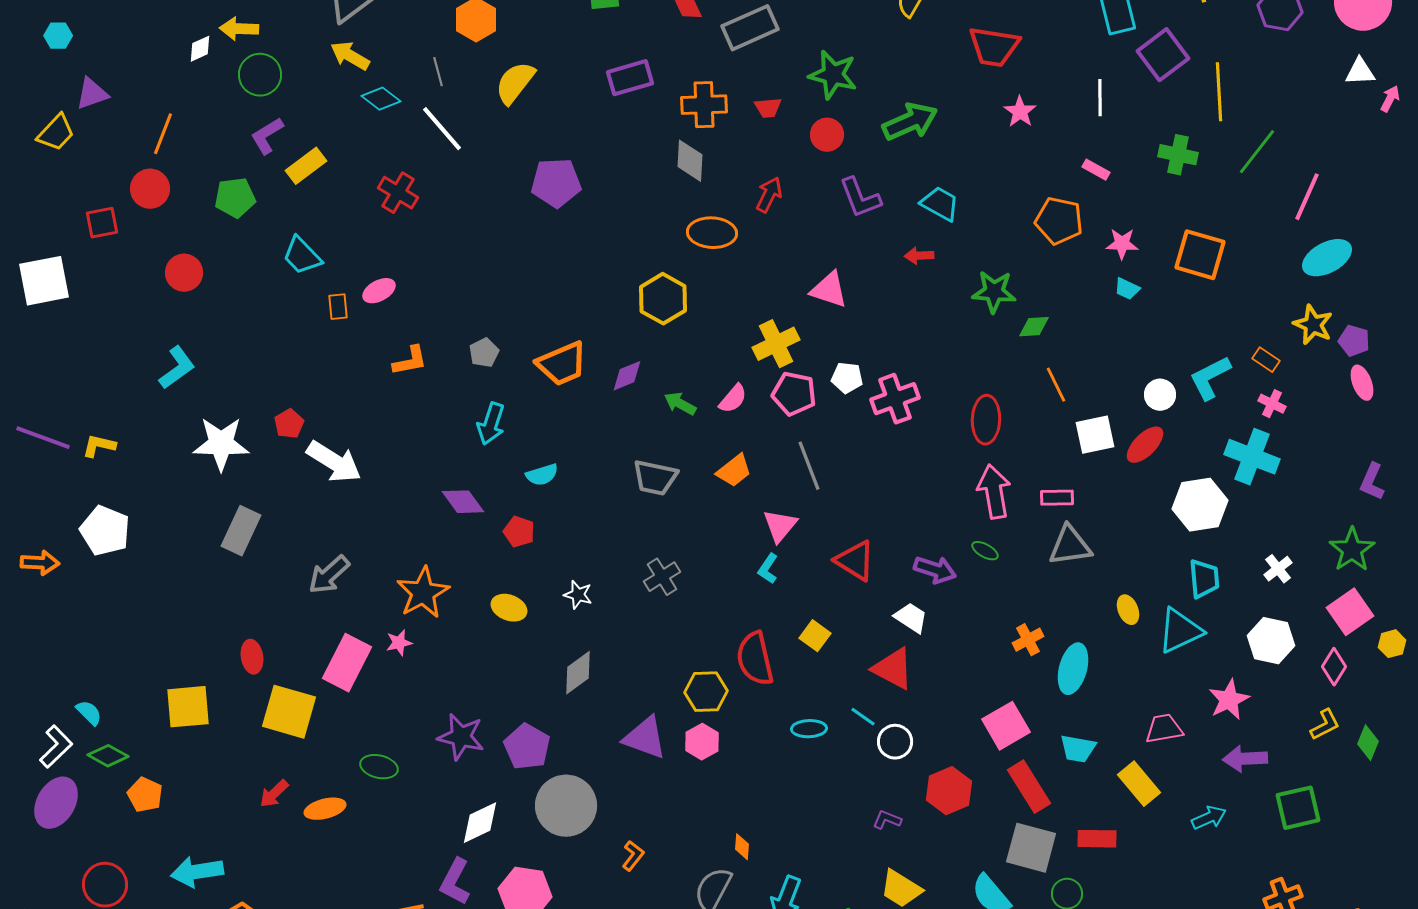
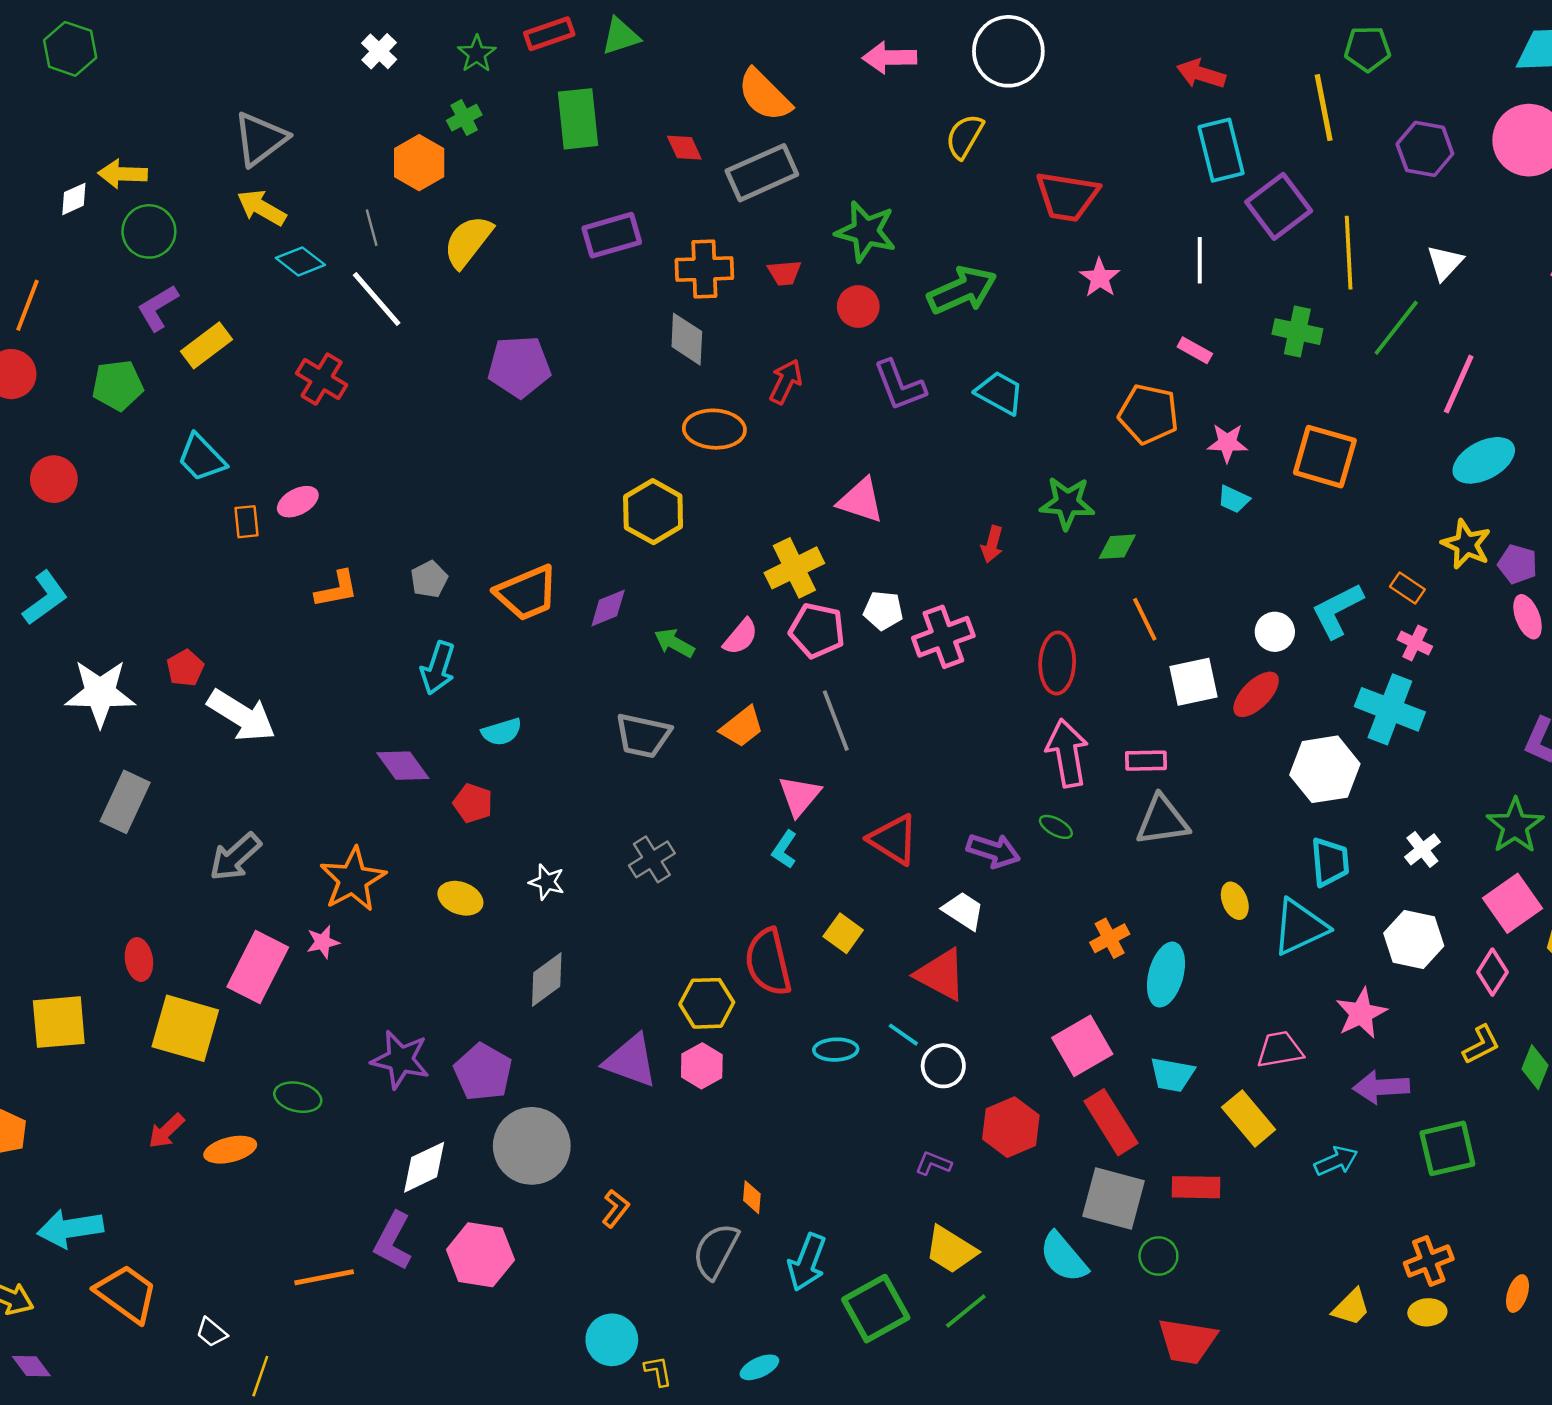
white triangle: (1360, 72) -> (1445, 263), moved, turned -44
red arrow: (919, 256) -> (992, 544), moved, turned -72

